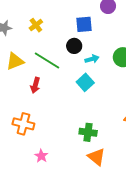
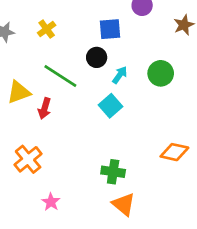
cyan arrow: (92, 59) -> (120, 75), turned -40
yellow triangle: (15, 61) -> (19, 92), moved
orange cross: (23, 124) -> (28, 159), turned 35

